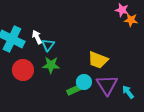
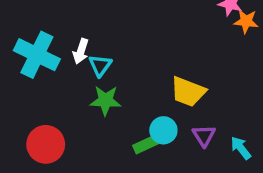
white arrow: (37, 37) -> (81, 51), turned -136
red circle: (23, 70) -> (46, 144), moved
purple triangle: (107, 85) -> (204, 136), size x0.6

